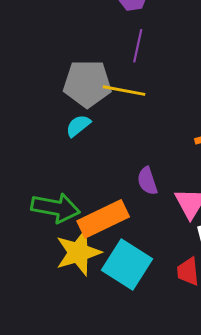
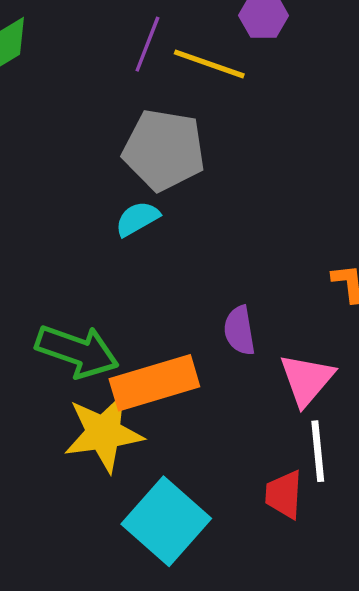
purple line: (138, 46) -> (147, 44), moved
yellow line: (124, 91) -> (209, 64), moved
cyan square: (127, 265) -> (166, 521), moved

